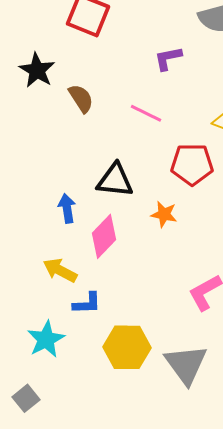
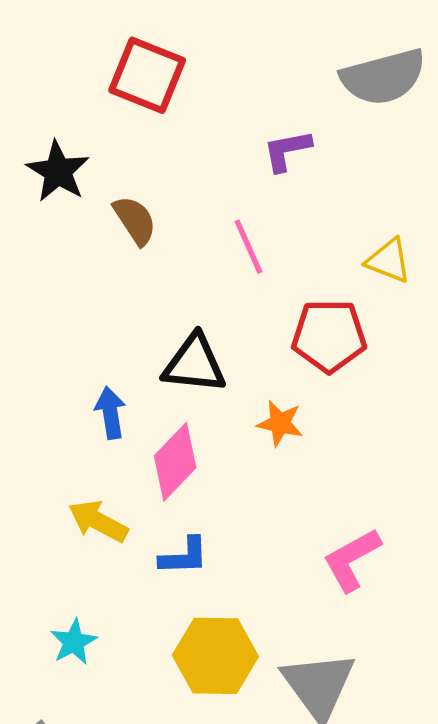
pink line: (146, 113) -> (249, 247), turned 40
blue L-shape: (87, 303) -> (184, 556), moved
cyan star: (46, 339) -> (74, 642), size x0.7

